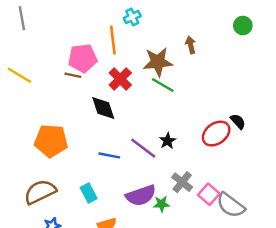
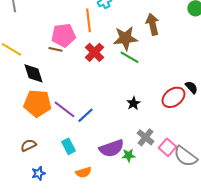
brown arrow: (191, 45) -> (152, 24), size x1.5
black diamond: (103, 108) -> (33, 73), moved
purple line: (143, 148) -> (64, 109), moved
blue line: (109, 155) -> (85, 115), turned -54
brown semicircle: (40, 192) -> (28, 145), size x0.6

